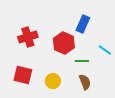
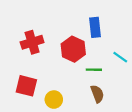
blue rectangle: (83, 24) -> (95, 27), turned -30
yellow circle: (53, 81) -> (54, 100), moved

